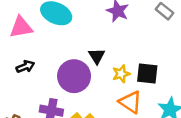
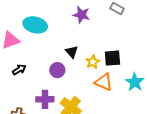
purple circle: (74, 76) -> (57, 70), size x0.6

